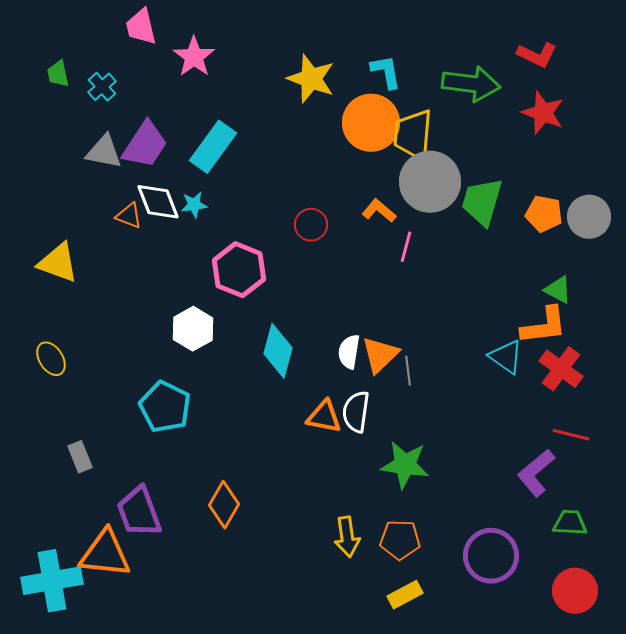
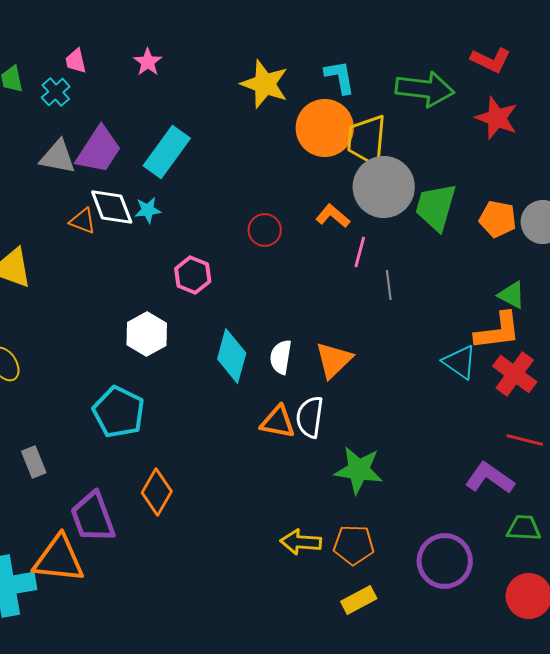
pink trapezoid: (141, 27) -> (76, 61), moved, size x0.7
pink star: (194, 57) -> (148, 62), size x0.7
pink hexagon: (239, 270) -> (193, 275), size x0.7
white semicircle: (349, 352) -> (281, 357), moved
gray line: (408, 371) -> (389, 285), moved
purple L-shape: (536, 473) -> (490, 478), turned 75
orange diamond: (224, 505) -> (157, 492), moved
yellow arrow: (347, 537) -> (301, 542), turned 102

